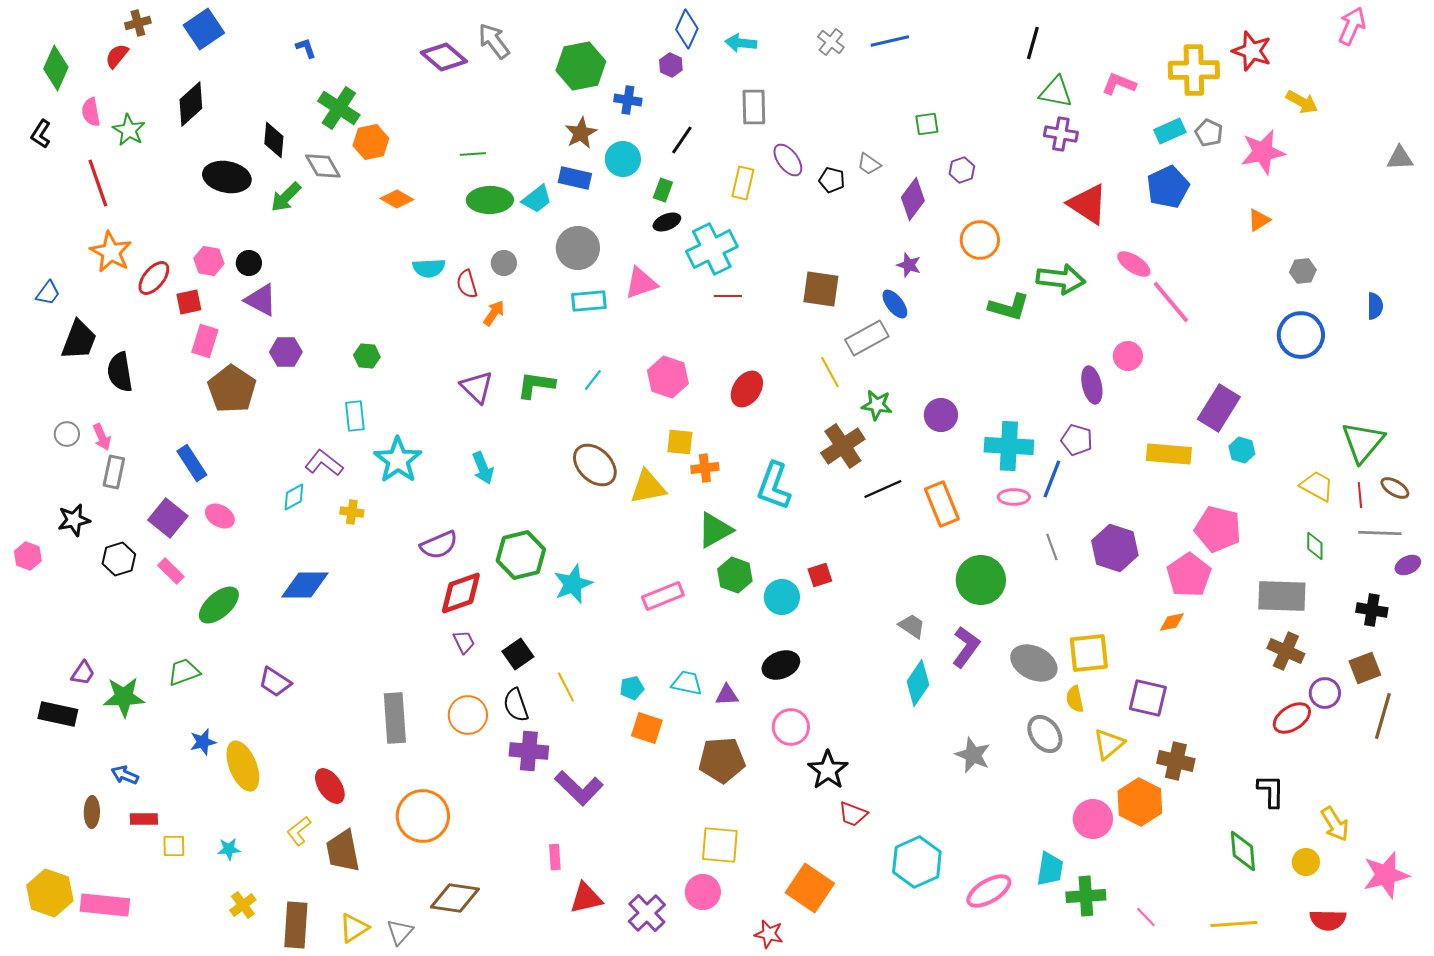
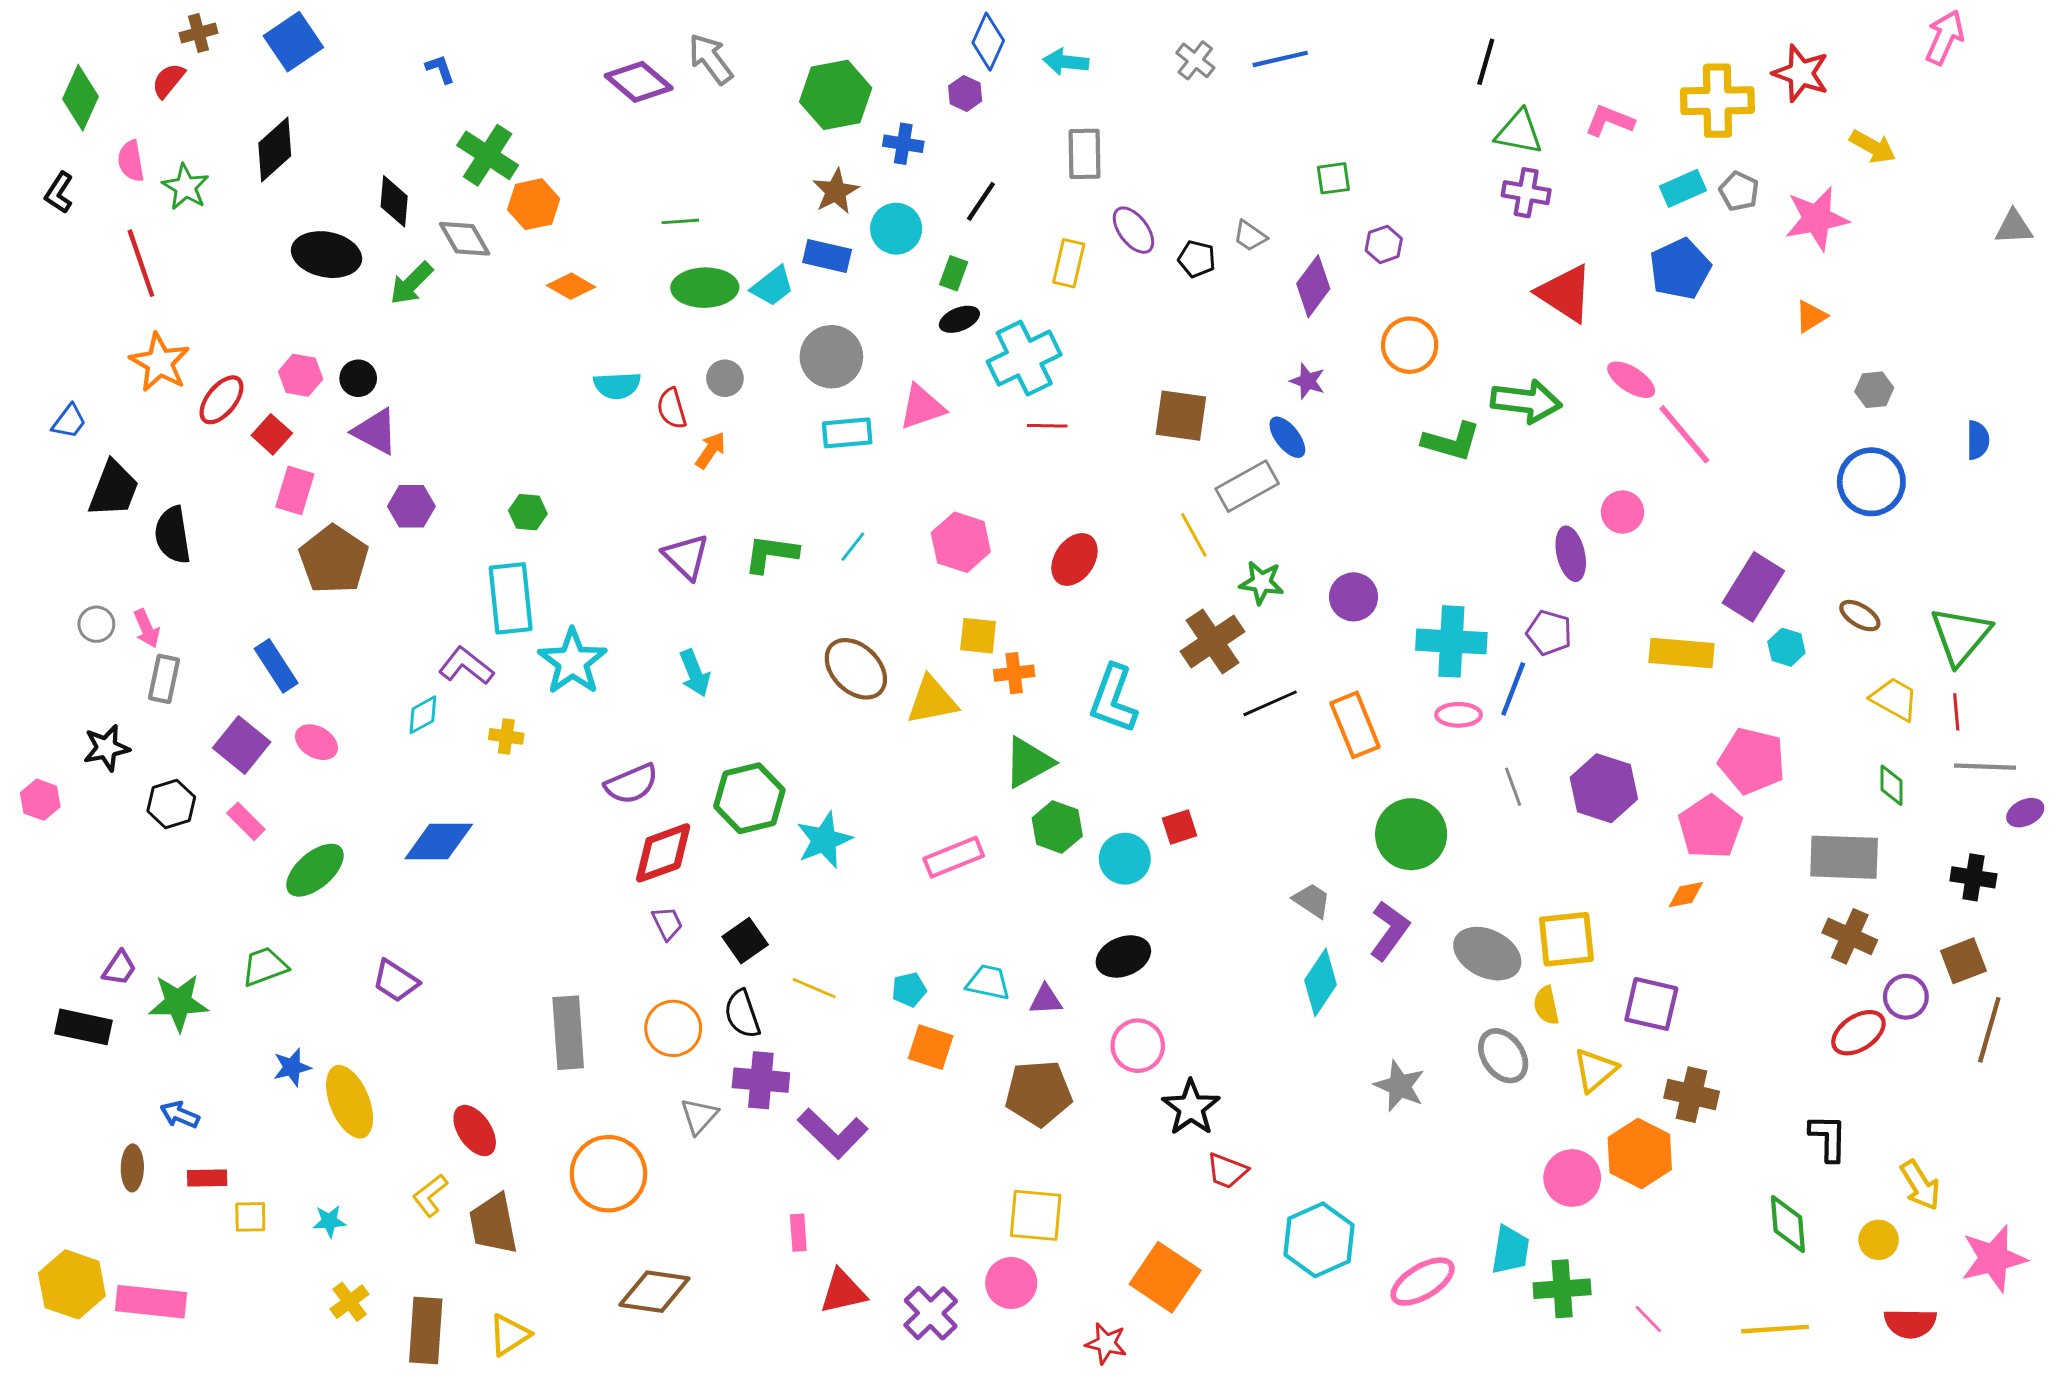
red square: (189, 302) -> (272, 434), turned -36
cyan rectangle: (355, 416) -> (511, 598), size x1.6
brown ellipse: (1395, 488) -> (1860, 616), moved
yellow line: (566, 687) -> (814, 988), turned -40
gray triangle: (400, 932) -> (699, 1116), moved

